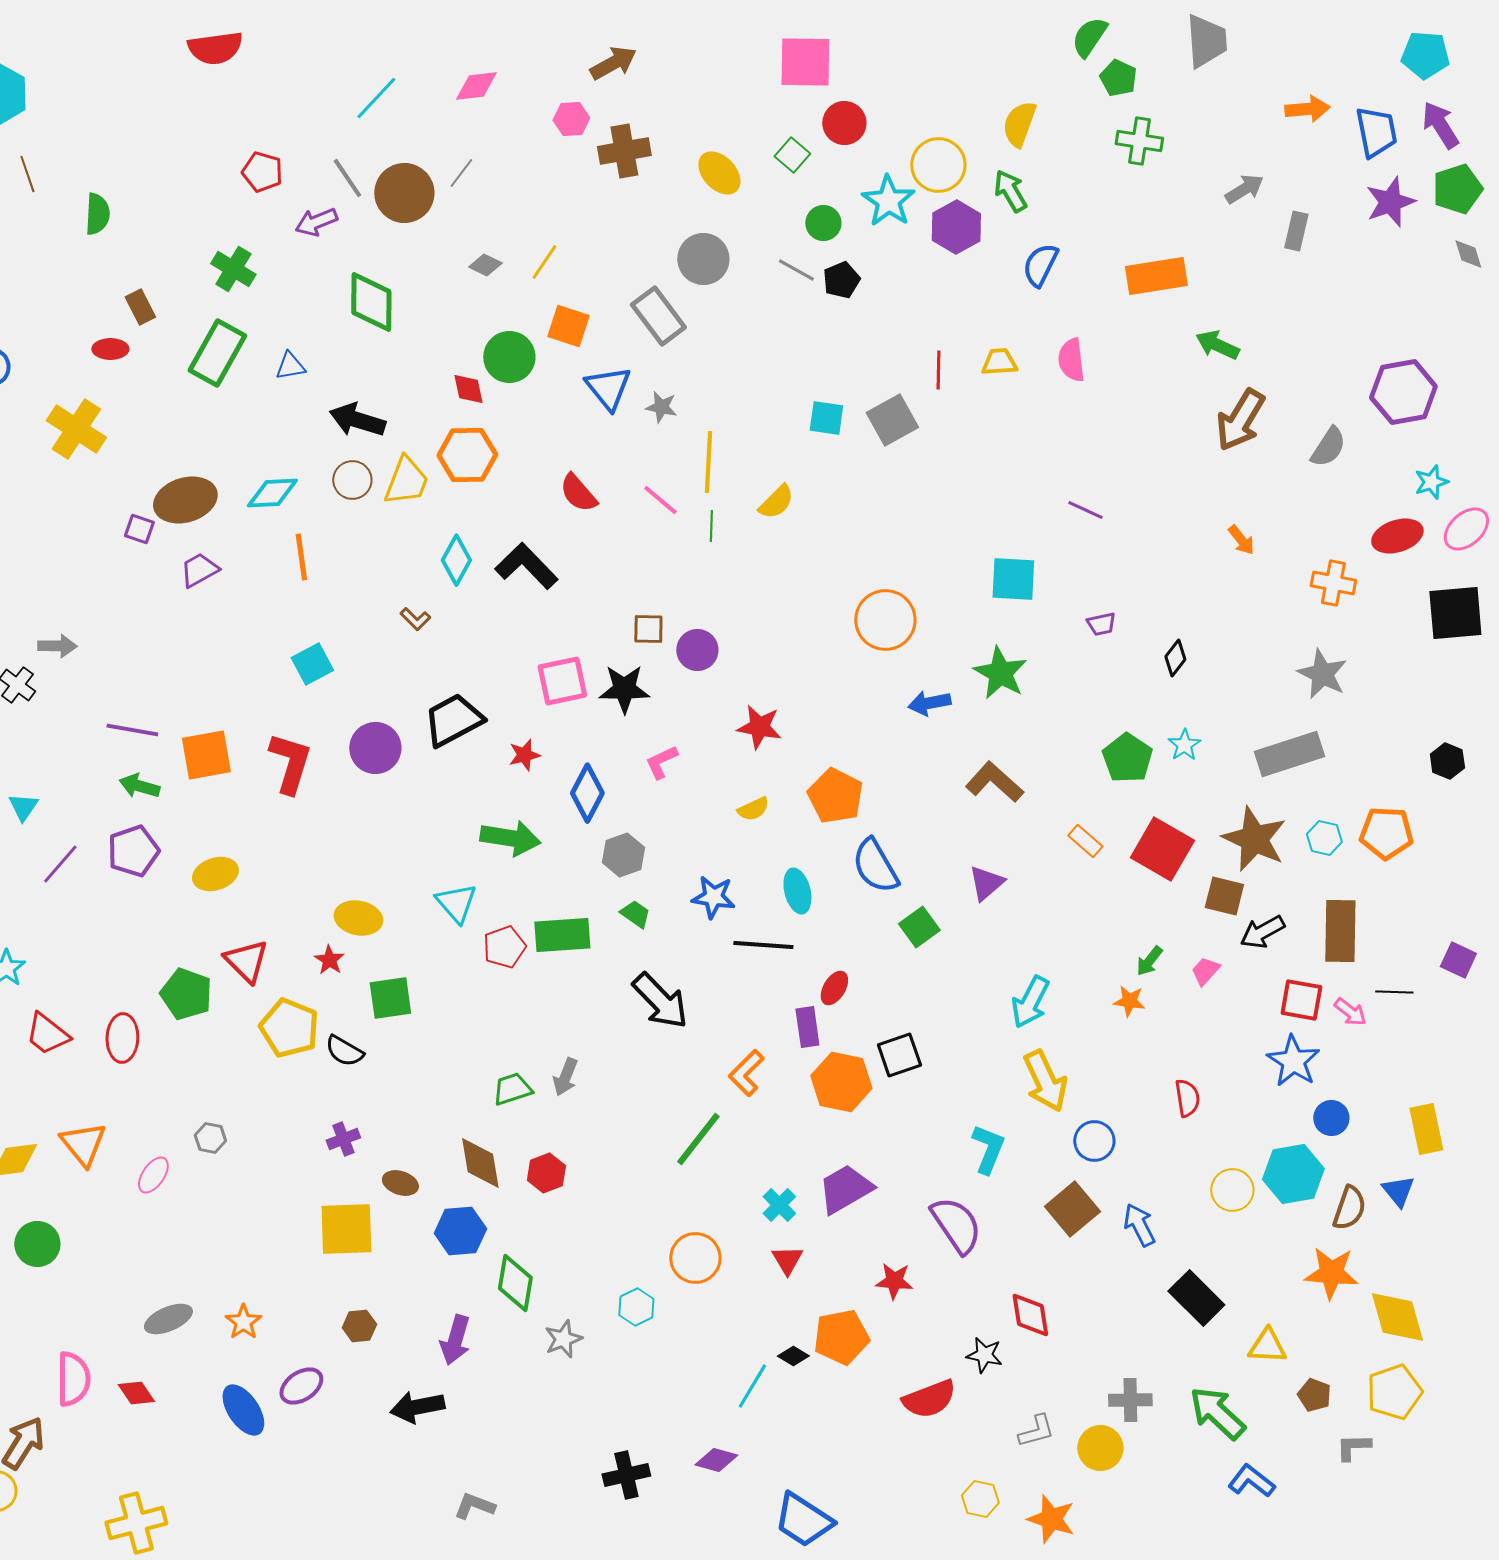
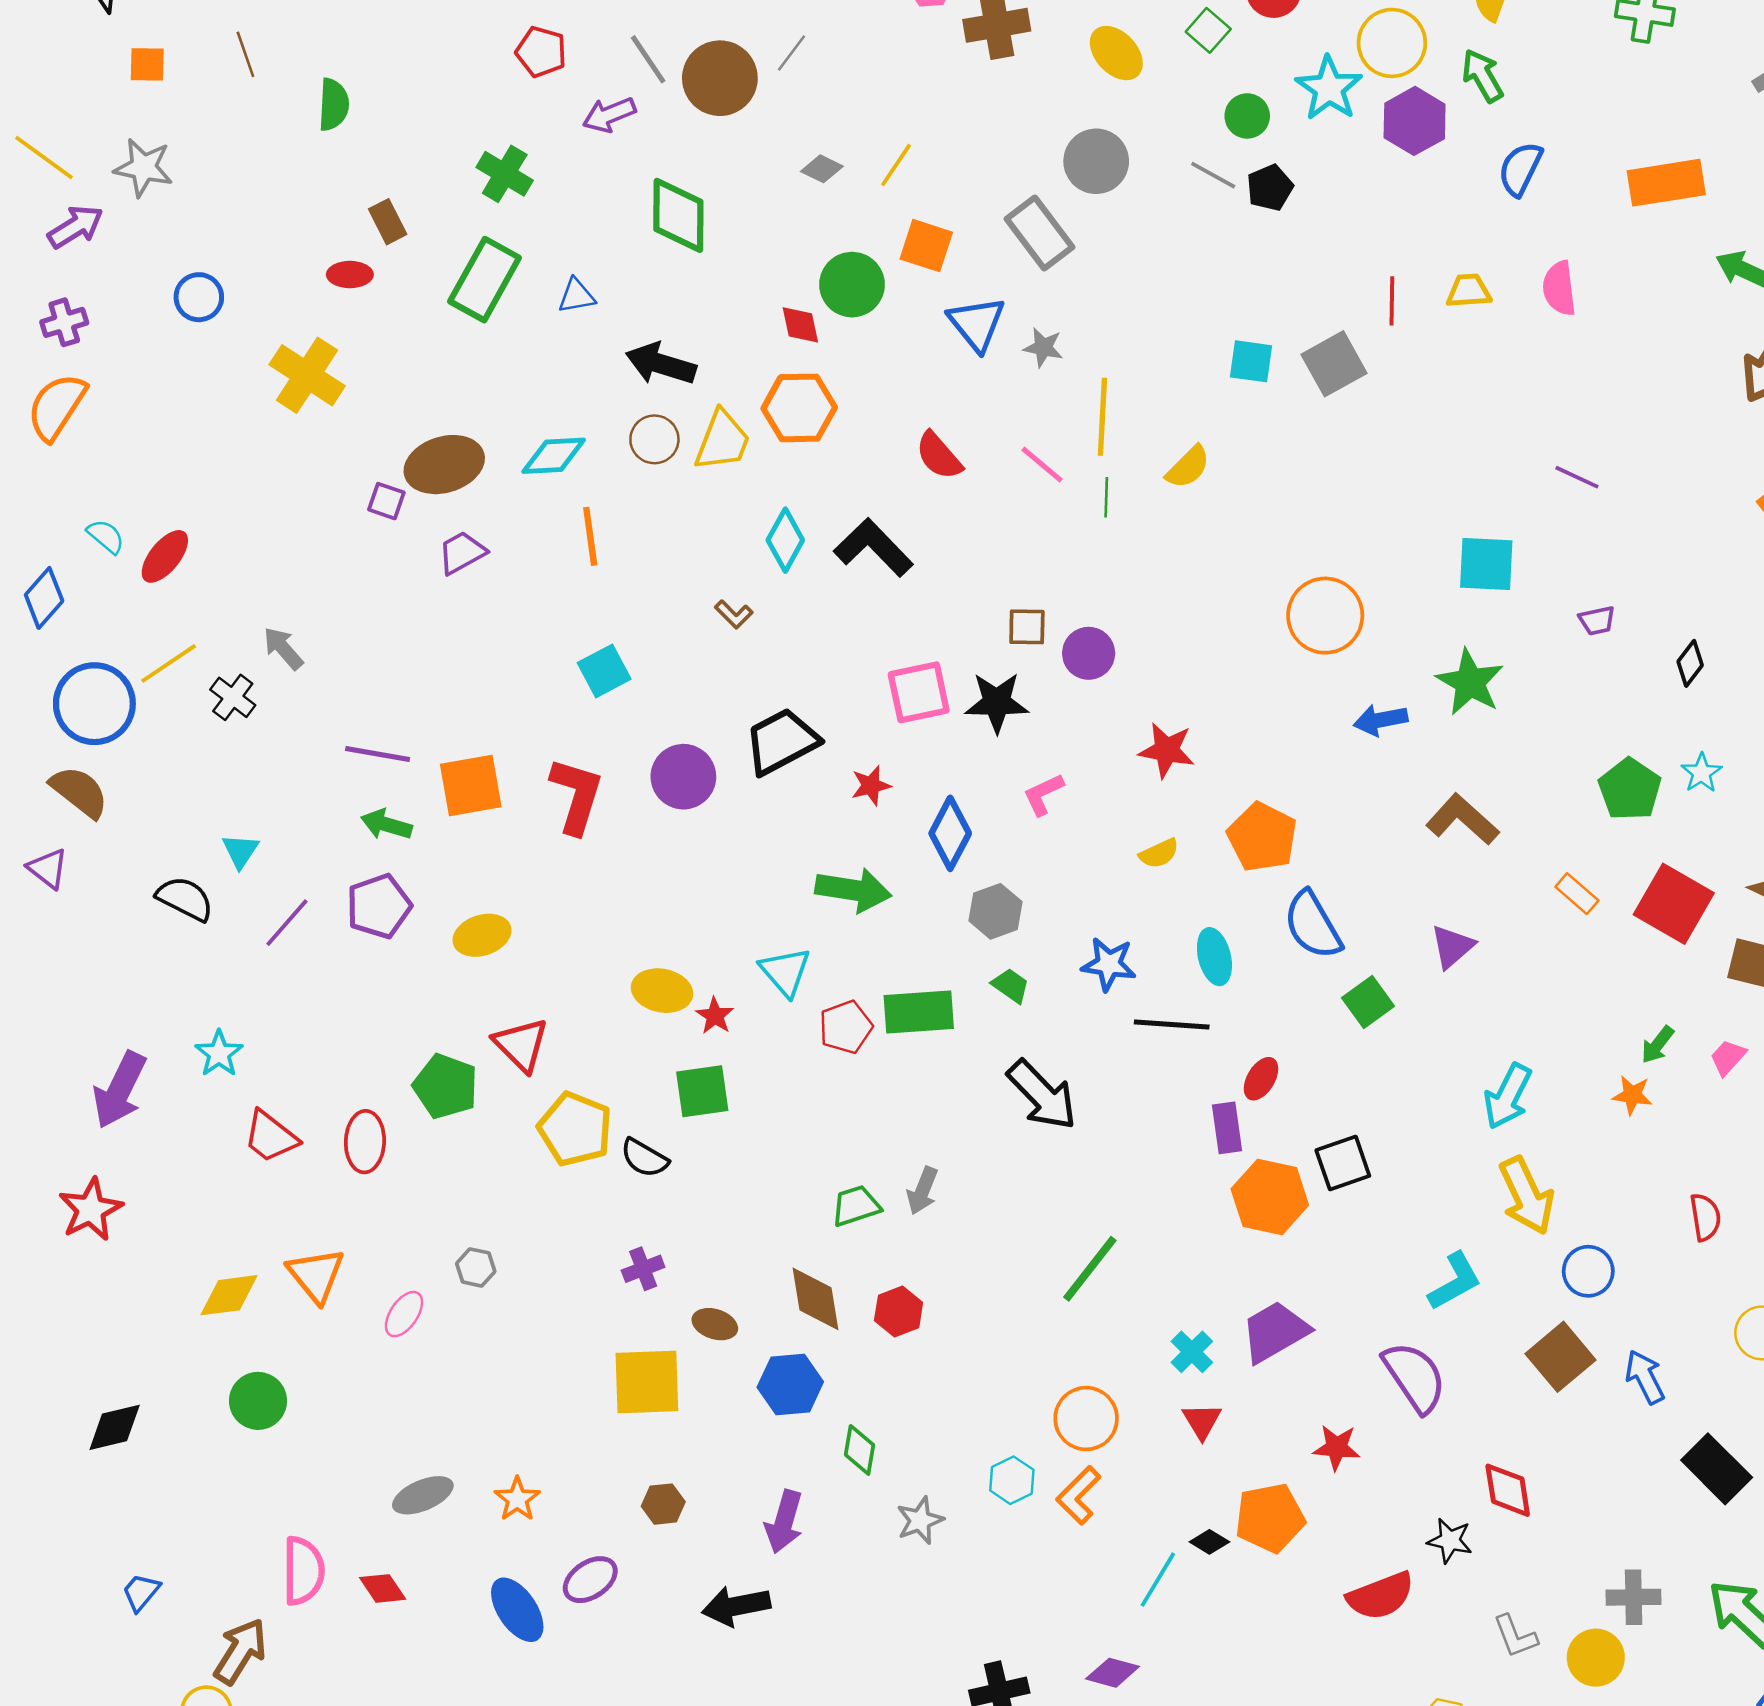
gray arrow: (57, 646) -> (283, 648), turned -132
red star: (329, 960) -> (715, 1016), moved
orange L-shape: (746, 1073) -> (1079, 1495), moved
cyan L-shape: (988, 1149) -> (1455, 1281), turned 39
green diamond: (515, 1283) -> (860, 1450), size x0.7
gray L-shape: (1036, 1431) -> (1515, 1636), turned 84

